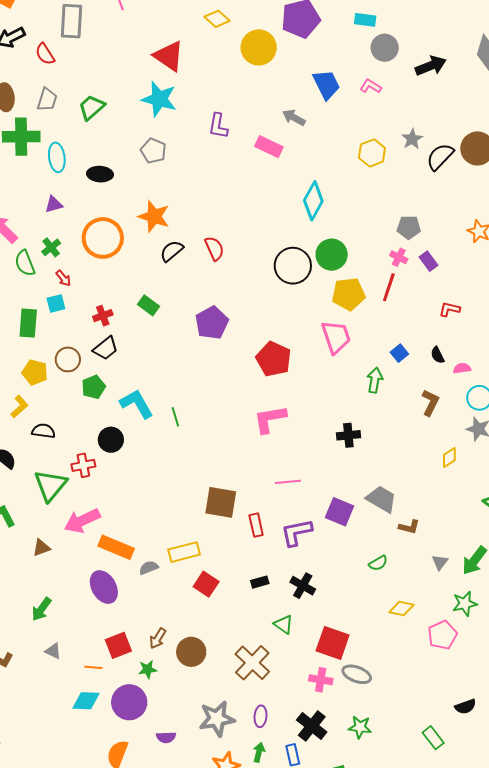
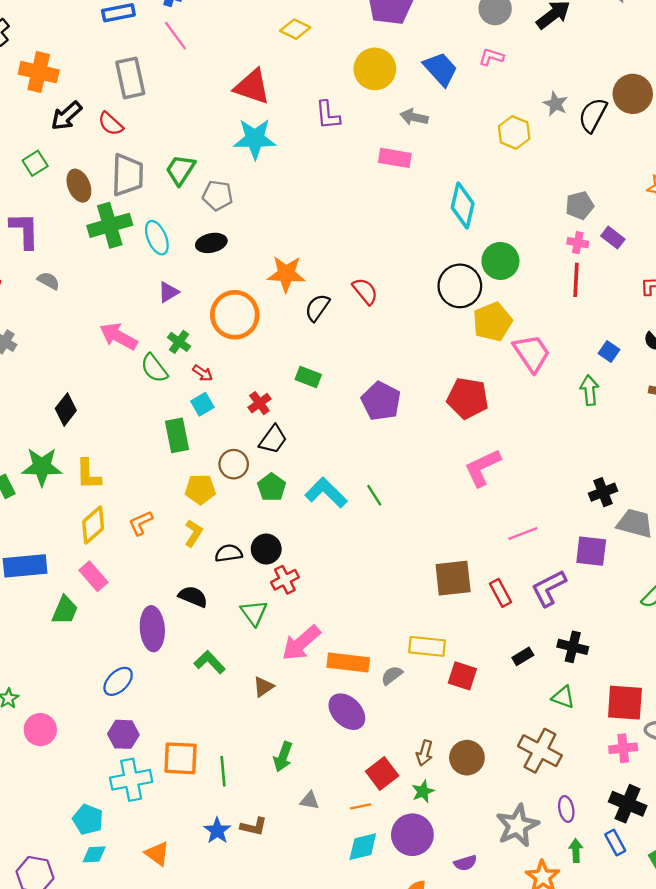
yellow circle: (259, 47) -> (375, 69), moved
gray trapezoid: (47, 100) -> (128, 175), size x1.5
purple L-shape: (218, 126) -> (328, 115), moved
gray pentagon: (153, 151) -> (218, 195), moved
yellow pentagon: (349, 294) -> (492, 322), moved
purple pentagon: (212, 323) -> (381, 401), moved
black cross: (348, 435) -> (603, 492), moved
black circle: (111, 440) -> (266, 549), moved
green triangle: (50, 485) -> (254, 613), size x0.7
yellow rectangle: (184, 552) -> (427, 646), turned 36

